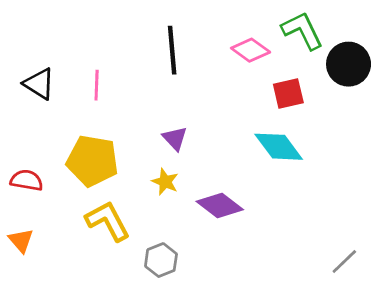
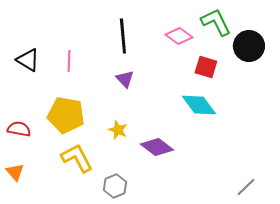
red square: (288, 94) -> (206, 67), turned 30
purple triangle: (175, 138) -> (125, 79), moved

